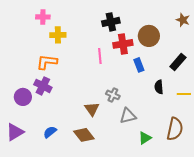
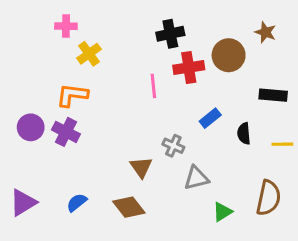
brown star: (183, 20) -> (265, 32), moved
yellow cross: (58, 35) -> (89, 54), turned -35
black rectangle: (178, 62) -> (273, 95), turned 54
blue rectangle: (139, 65) -> (210, 118), moved, turned 72
purple circle: (23, 97) -> (31, 127), moved

